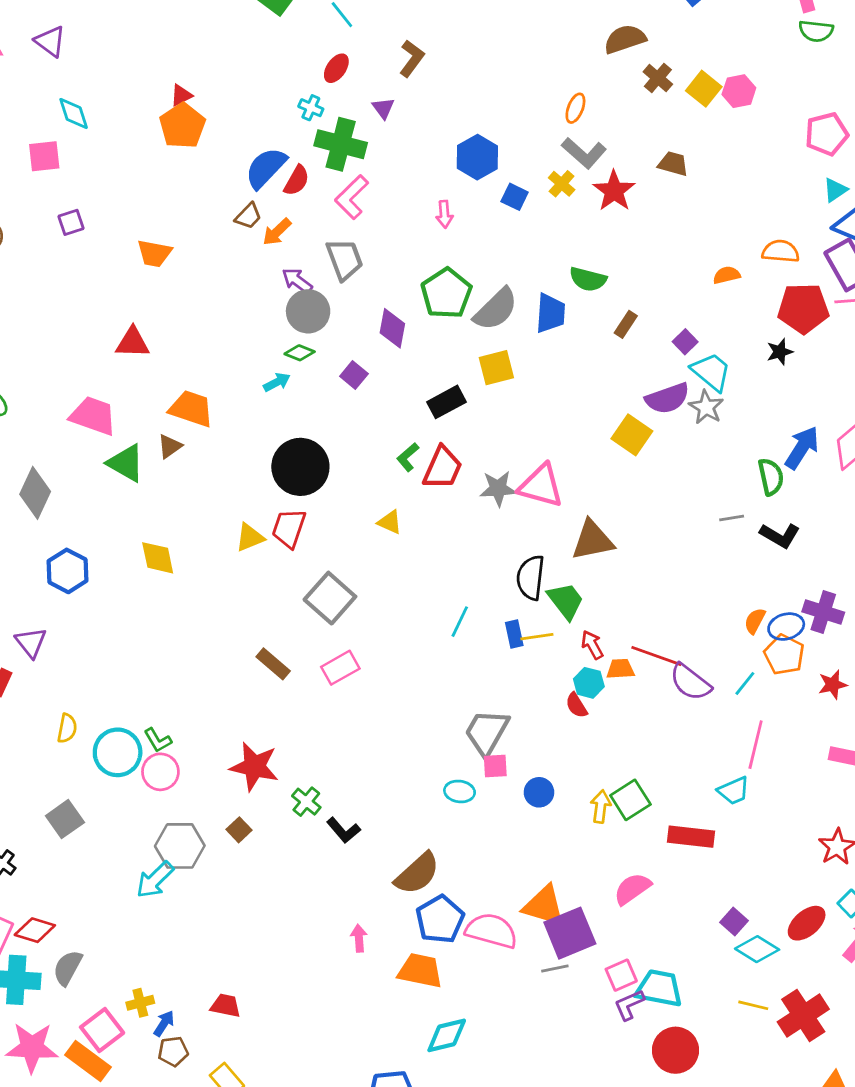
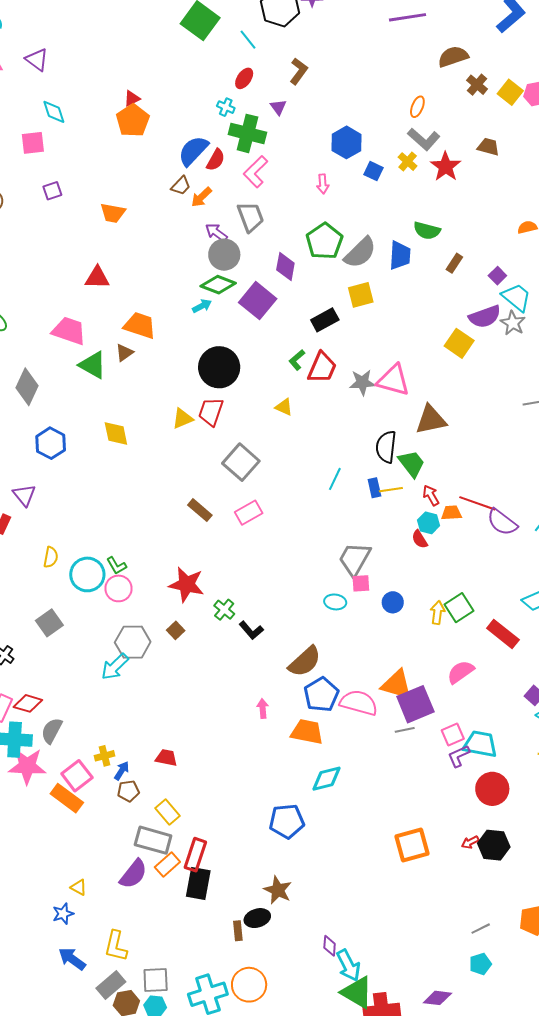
green diamond: (300, 353) -> (218, 285), size x1.6
purple square: (354, 375) -> (258, 301), size x1.8
red rectangle: (691, 837) -> (503, 634), turned 32
pink star: (32, 1047) -> (27, 766), moved

